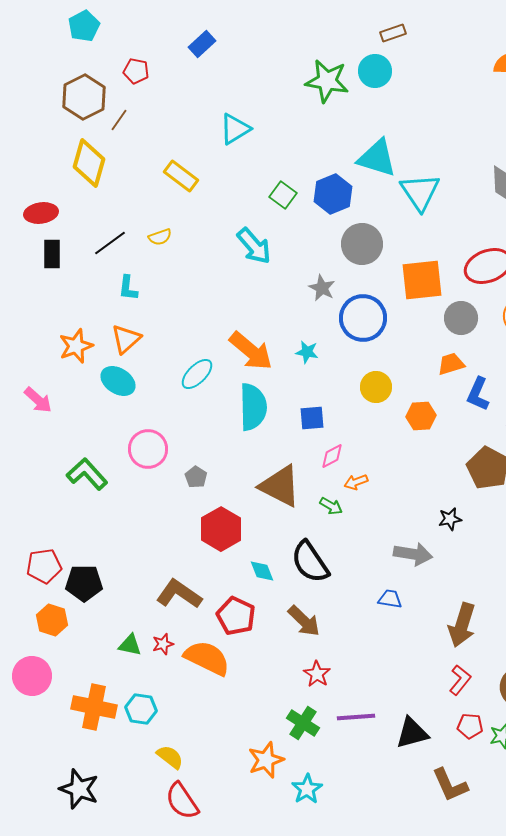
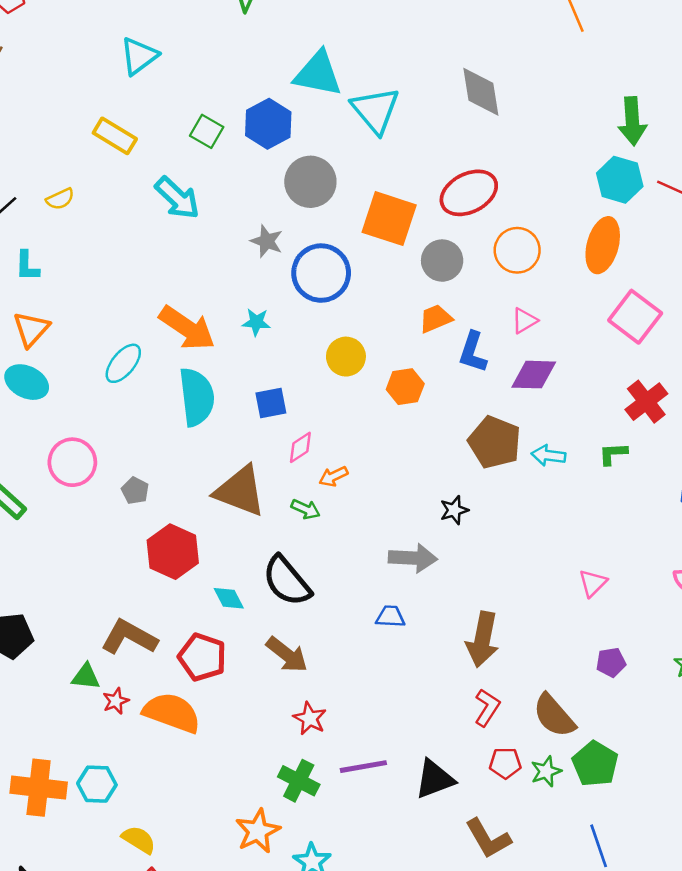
yellow rectangle: (181, 176) -> (115, 136), moved
orange square: (422, 280) -> (389, 219), turned 30
green triangle: (130, 645) -> (86, 677), moved

